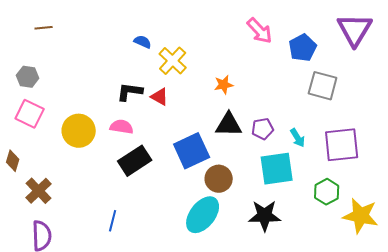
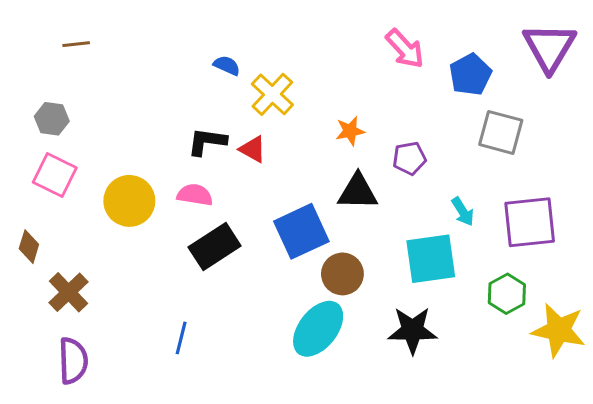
purple pentagon: (263, 129) -> (409, 158), moved

